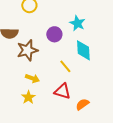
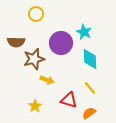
purple circle: (54, 34) -> (61, 43), size x1.5
yellow line: (65, 66) -> (90, 88), moved
yellow arrow: (32, 78) -> (47, 80), moved

